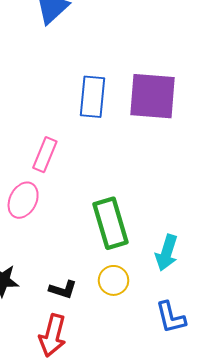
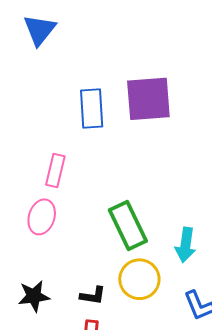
yellow circle: (114, 280) -> (139, 279), size x1.4

